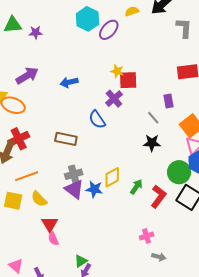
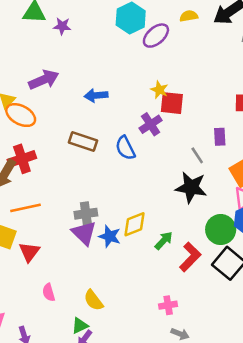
brown rectangle: (66, 139) -> (83, 141), moved
black star: (152, 143) -> (191, 187), size x1.4
yellow semicircle: (39, 199) -> (93, 300), moved
red triangle: (50, 224) -> (29, 252), moved

